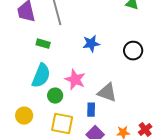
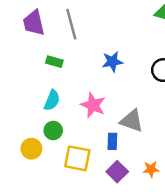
cyan semicircle: (41, 76) -> (52, 100), size x0.7
green circle: (55, 96) -> (53, 131), moved

